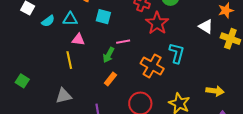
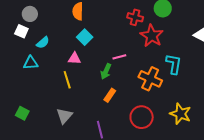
cyan square: (103, 17) -> (85, 37), moved, turned 35
cyan triangle: (70, 19) -> (31, 63), moved
green square: (22, 81) -> (22, 113), moved
gray triangle: (64, 96) -> (64, 116), turned -30

